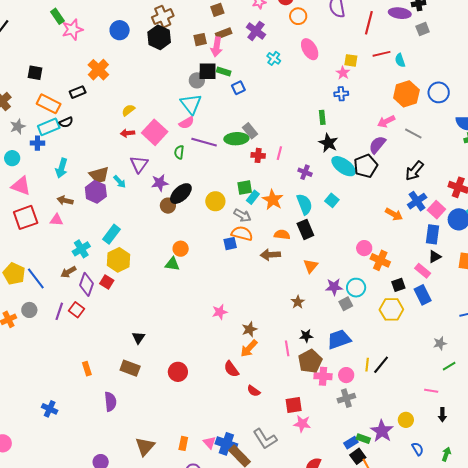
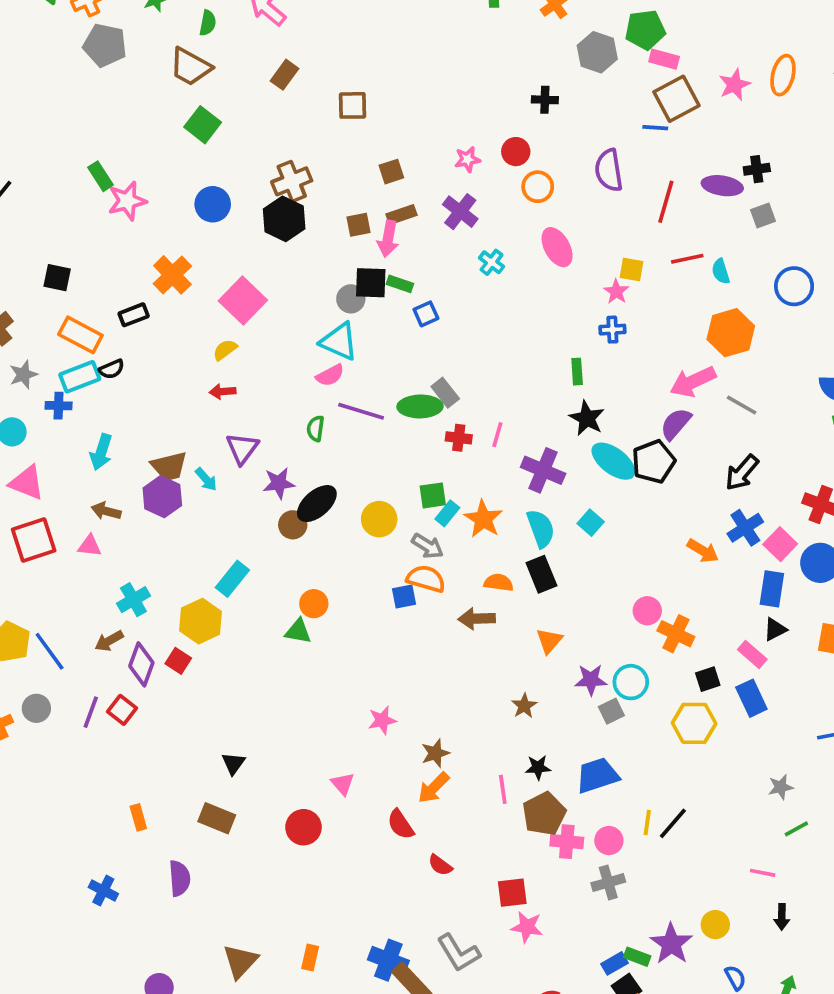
blue circle: (439, 92) -> (794, 286), moved
cyan triangle: (191, 104) -> (339, 341), turned -30
pink arrow: (386, 121) -> (693, 382), size x1.4
pink square: (155, 132) -> (243, 300), moved
purple cross: (305, 172) -> (543, 470), size x1.6
cyan rectangle: (112, 234) -> (232, 579), moved
blue cross: (50, 409) -> (103, 891), moved
pink triangle: (209, 443) -> (343, 784), moved

